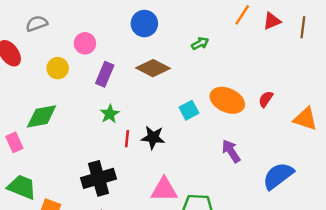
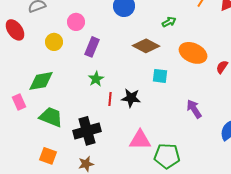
brown diamond: (153, 68) -> (146, 46), moved
orange ellipse: (227, 100) -> (193, 53), moved
cyan square: (189, 110) -> (160, 76), turned 35
green trapezoid: (22, 187) -> (51, 117), moved

